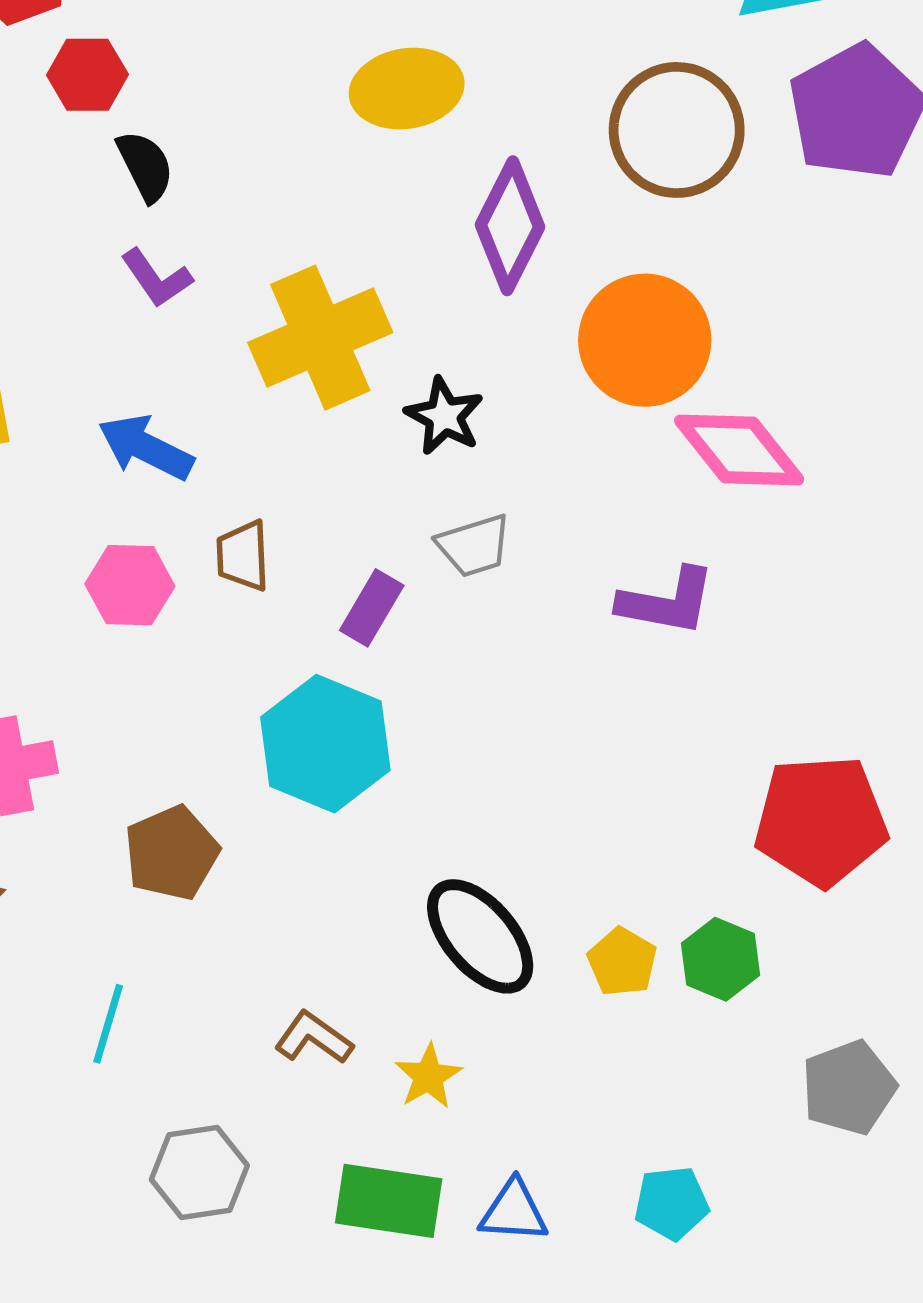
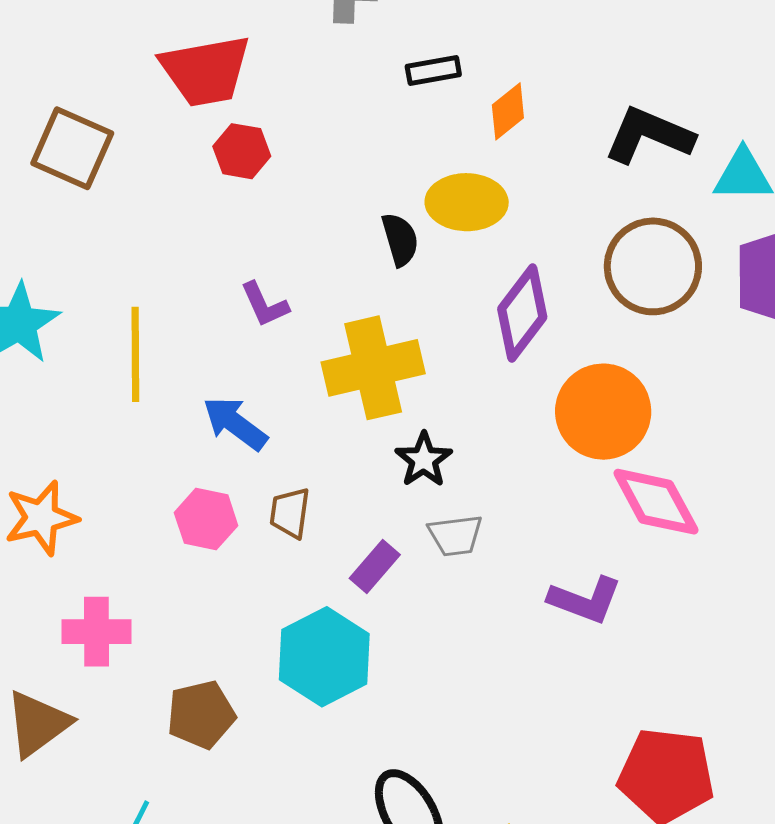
black semicircle: (145, 166) -> (400, 239), moved
black star: (444, 416) -> (424, 460), moved

